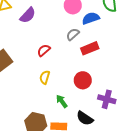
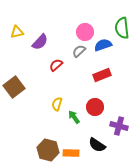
gray semicircle: (73, 34) -> (79, 51), moved
red semicircle: (44, 50) -> (56, 65), moved
green arrow: (62, 101) -> (74, 117), moved

